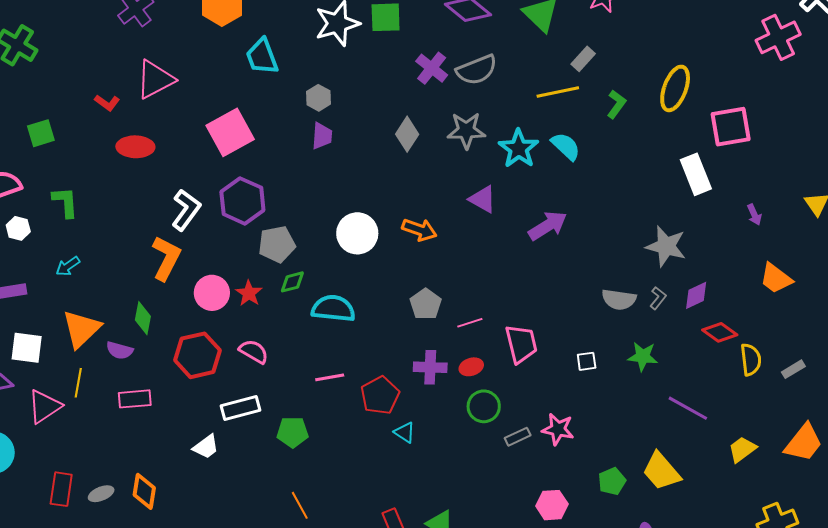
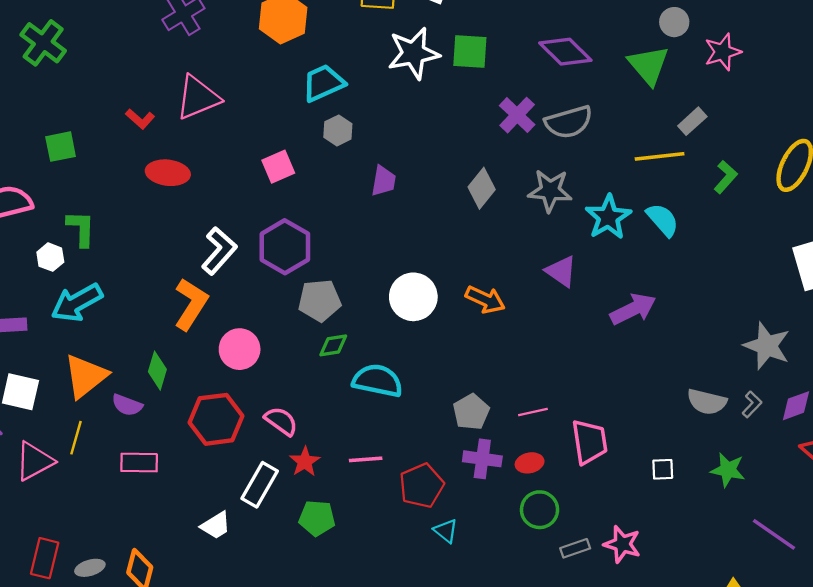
cyan trapezoid: (262, 57) -> (323, 83), turned 81
gray hexagon: (318, 98) -> (338, 130), moved
pink square: (230, 132) -> (278, 167), size x0.6
white hexagon: (18, 228) -> (50, 257), moved
cyan arrow: (68, 266) -> (77, 303), size x1.8
red star: (249, 293) -> (305, 462), moved
gray pentagon: (426, 304) -> (471, 412), moved
white rectangle: (240, 408) -> (260, 485), turned -51

